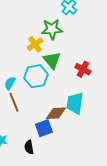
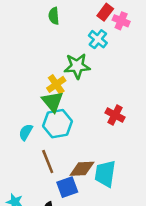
green triangle: (52, 60) -> (53, 102), moved
brown line: (14, 102) -> (48, 161), moved
cyan trapezoid: (75, 103) -> (105, 174), moved

